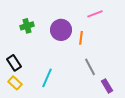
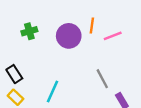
pink line: (95, 14) -> (113, 36), moved
orange line: (81, 38) -> (92, 25), moved

